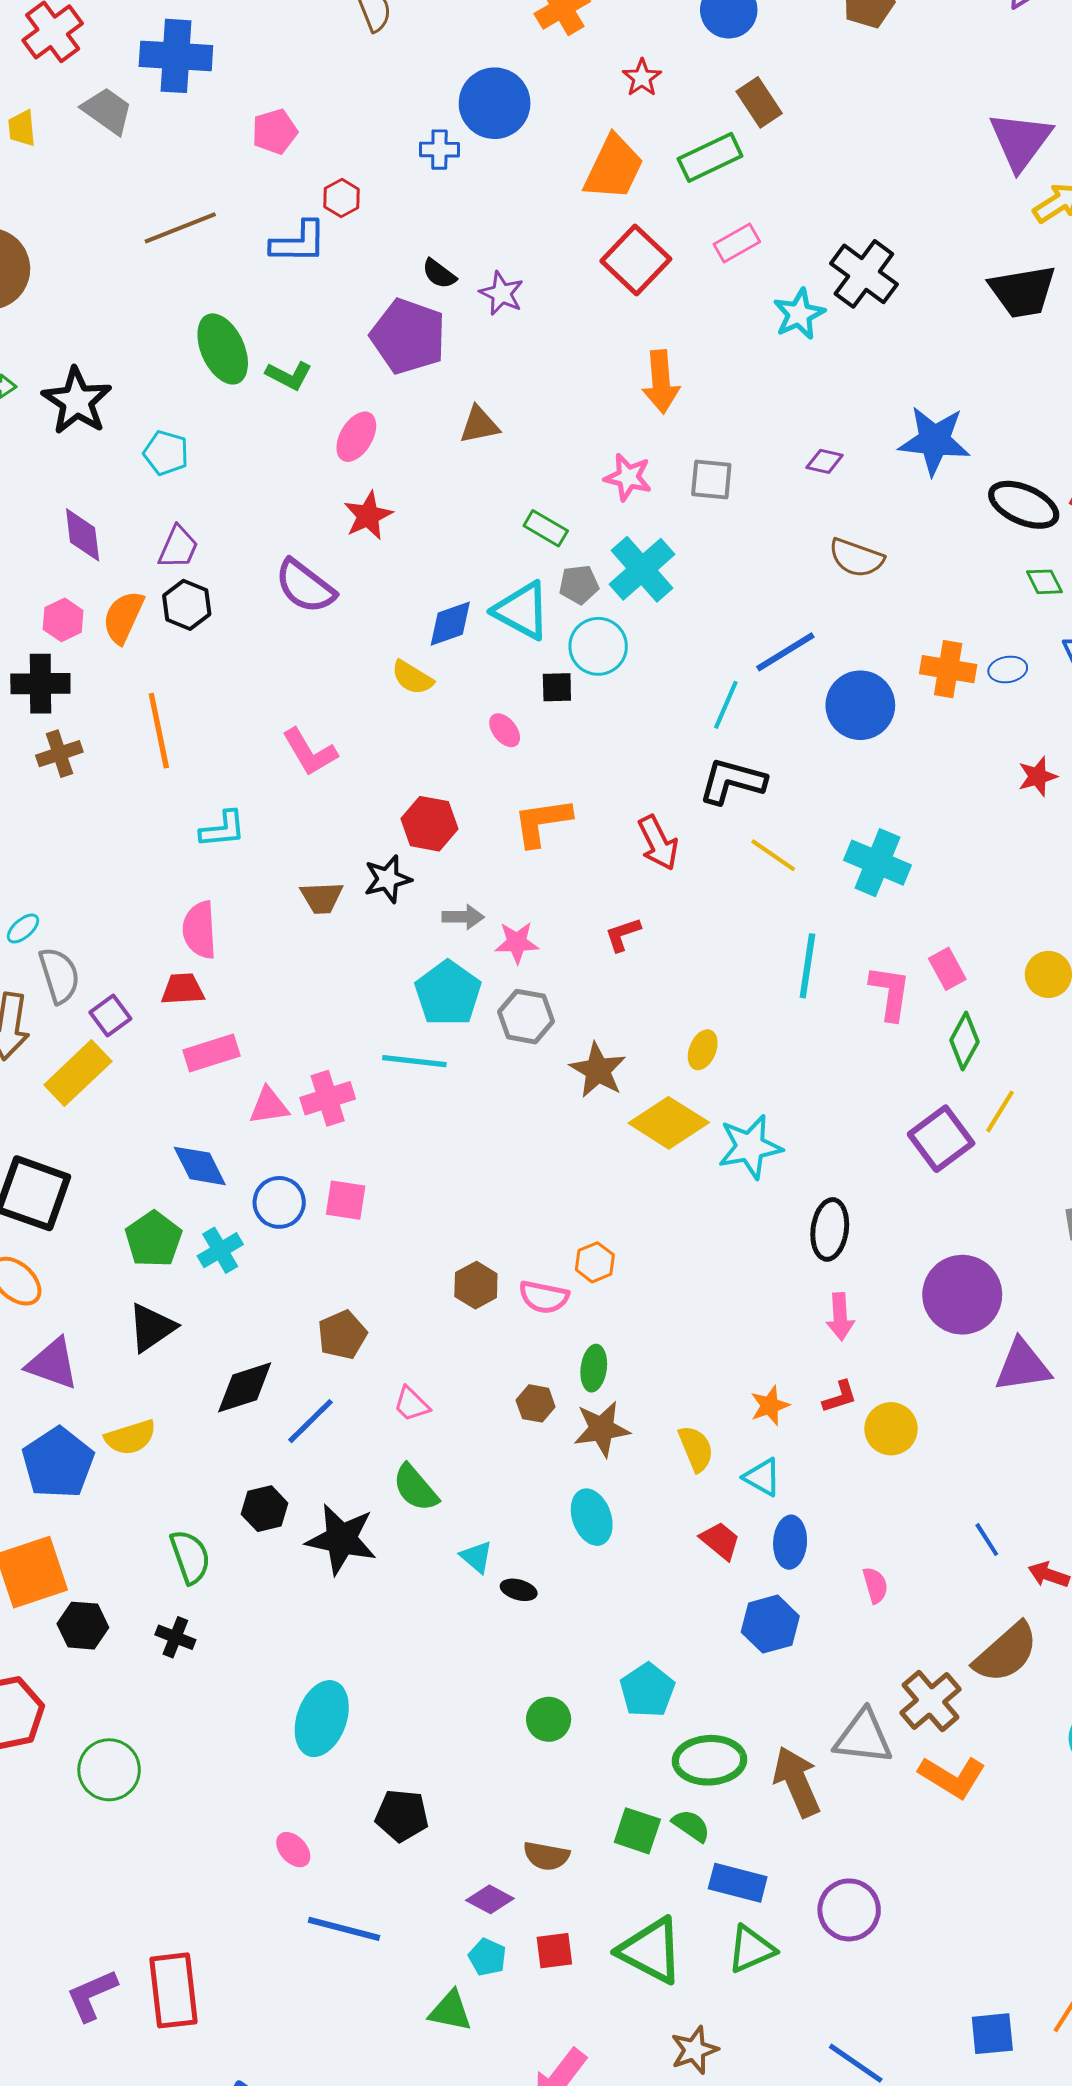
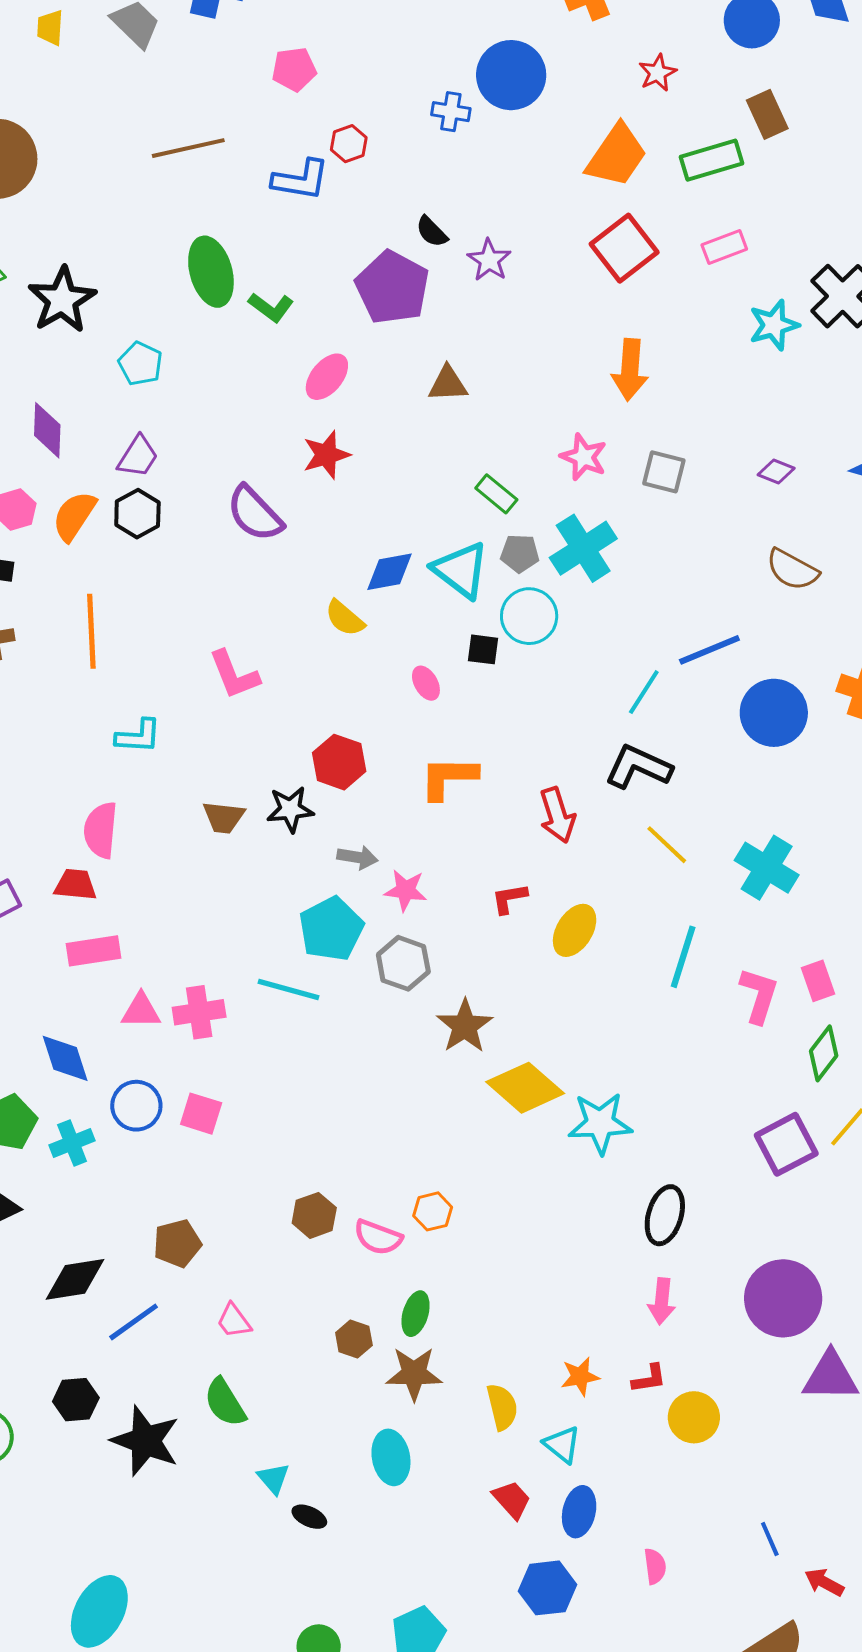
yellow ellipse: (703, 1050) -> (575, 930), moved, size x1.4

